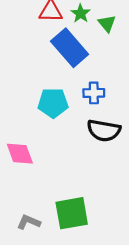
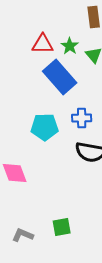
green square: (72, 213) -> (62, 227), size x0.6

